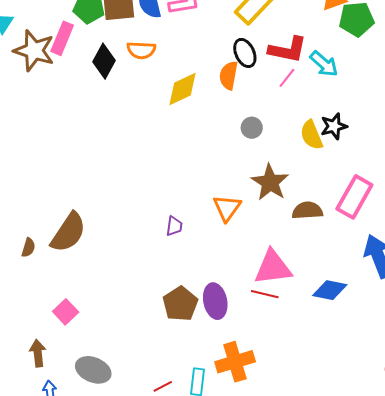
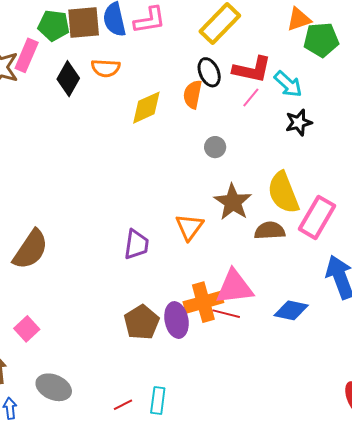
black star: (334, 126) -> (299, 122), moved
yellow semicircle: (311, 135) -> (283, 193), moved, size x1.4
purple trapezoid: (174, 226) -> (136, 244), size x1.5
orange cross: (235, 362) -> (203, 302), moved

